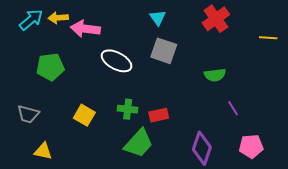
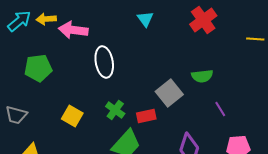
gray square: (164, 51) -> (169, 93), moved, turned 32
white ellipse: (117, 61) -> (104, 62), turned 52
green cross: (128, 109) -> (115, 110), turned 30

